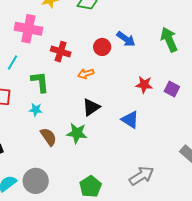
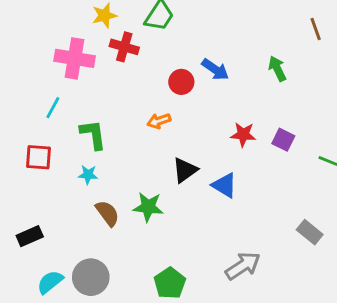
green arrow: (169, 40) -> (277, 69), size x0.7
red cross: (61, 52) -> (124, 47), moved
black triangle: (91, 107) -> (185, 170), moved

